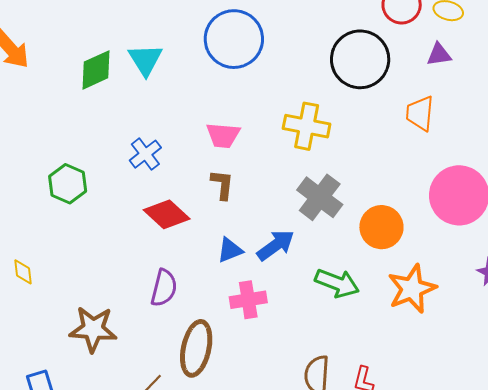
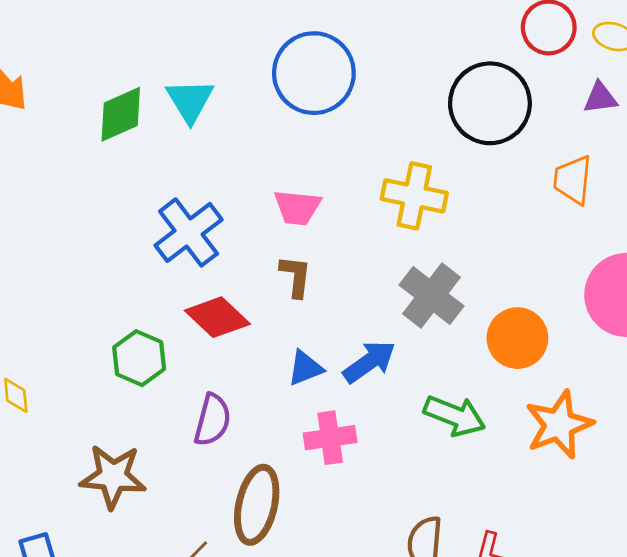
blue cross: (145, 154) -> (189, 232), size x1.5
green hexagon: (68, 184) -> (139, 358), moved

